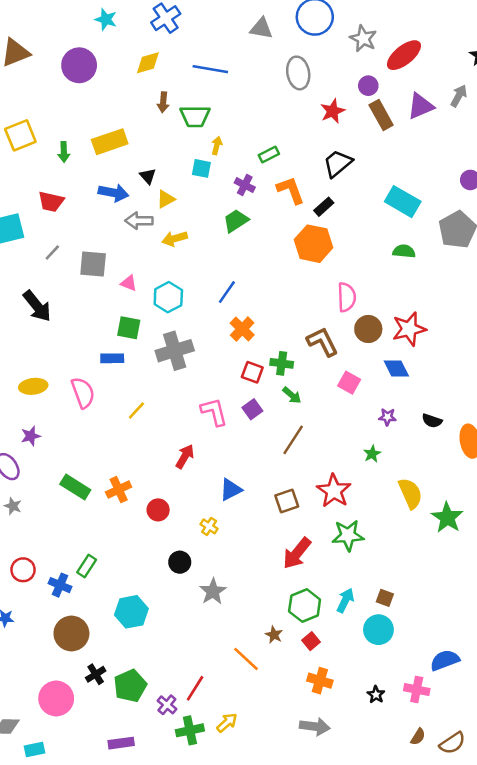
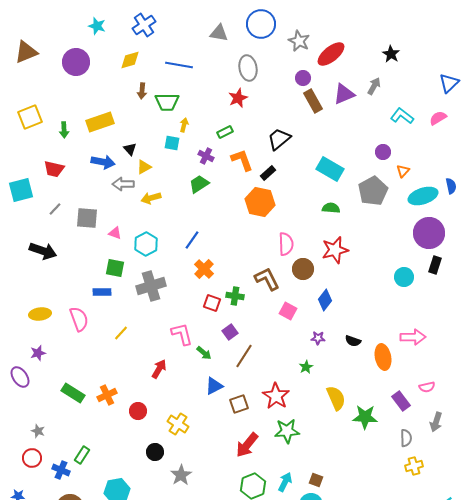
red star: (333, 111) -> (238, 98), moved
black arrow: (37, 306) -> (43, 251), turned -32
red star: (409, 329) -> (335, 250), moved
blue diamond: (396, 368) -> (325, 300), turned 65
green arrow: (292, 395) -> (204, 353), moved
purple square: (252, 409) -> (230, 332), moved
blue triangle: (231, 490) -> (214, 386), moved
gray star: (13, 506) -> (38, 431), moved
green star: (447, 518) -> (365, 417), turned -30
yellow cross: (209, 526) -> (178, 424), size x1.5

